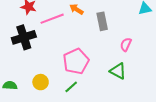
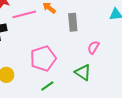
green line: (71, 87) -> (47, 86), moved

